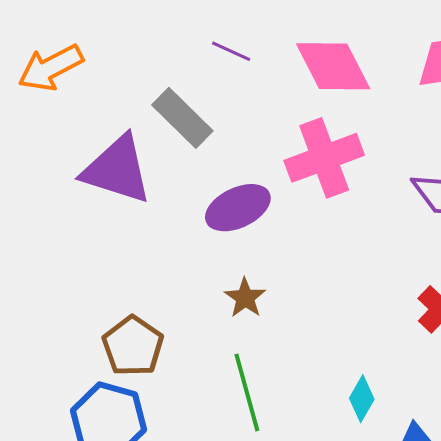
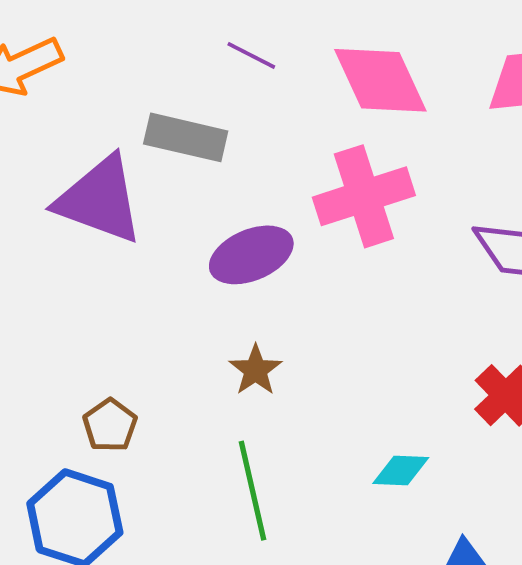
gray rectangle: (182, 118) -> (186, 137), turned -34
brown pentagon: (133, 346) -> (110, 425), size x0.7
cyan diamond: (362, 399) -> (401, 471), moved, turned 60

